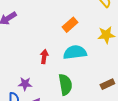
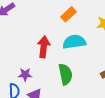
red arrow: (44, 57) -> (44, 47), size x1.5

